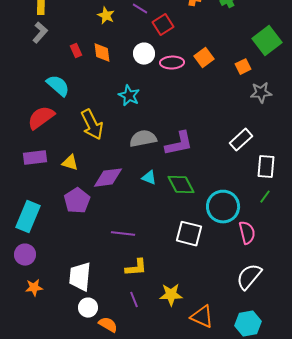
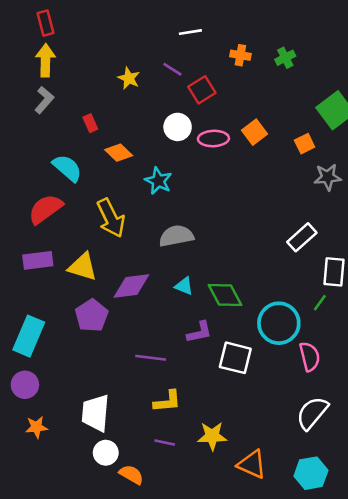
orange diamond: (102, 53) -> (119, 153), moved, turned -40
purple L-shape: (179, 144) -> (199, 332), moved, size x0.7
yellow triangle: (70, 163) -> (83, 267), size x1.4
green line: (265, 197) -> (320, 303), moved
purple line: (134, 300) -> (165, 442), turned -56

